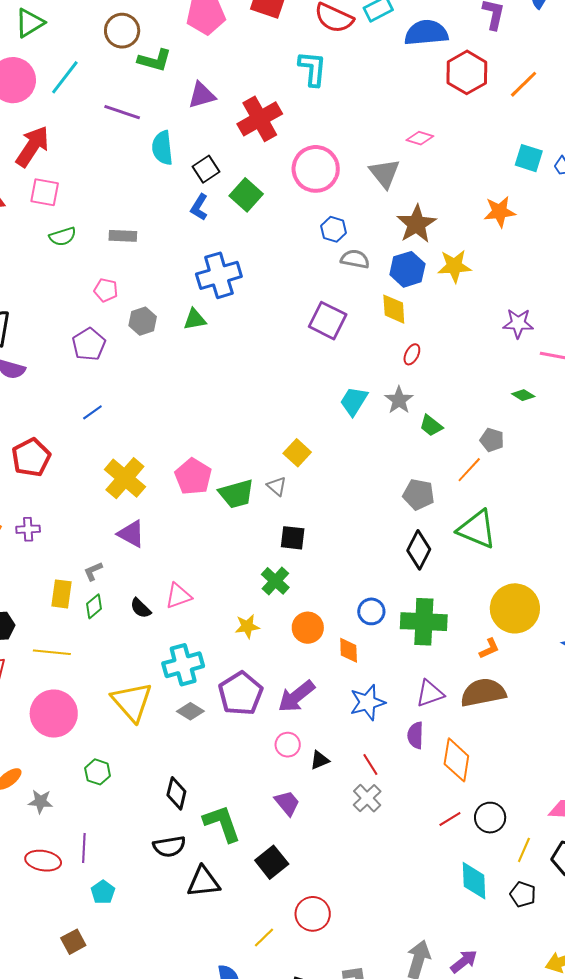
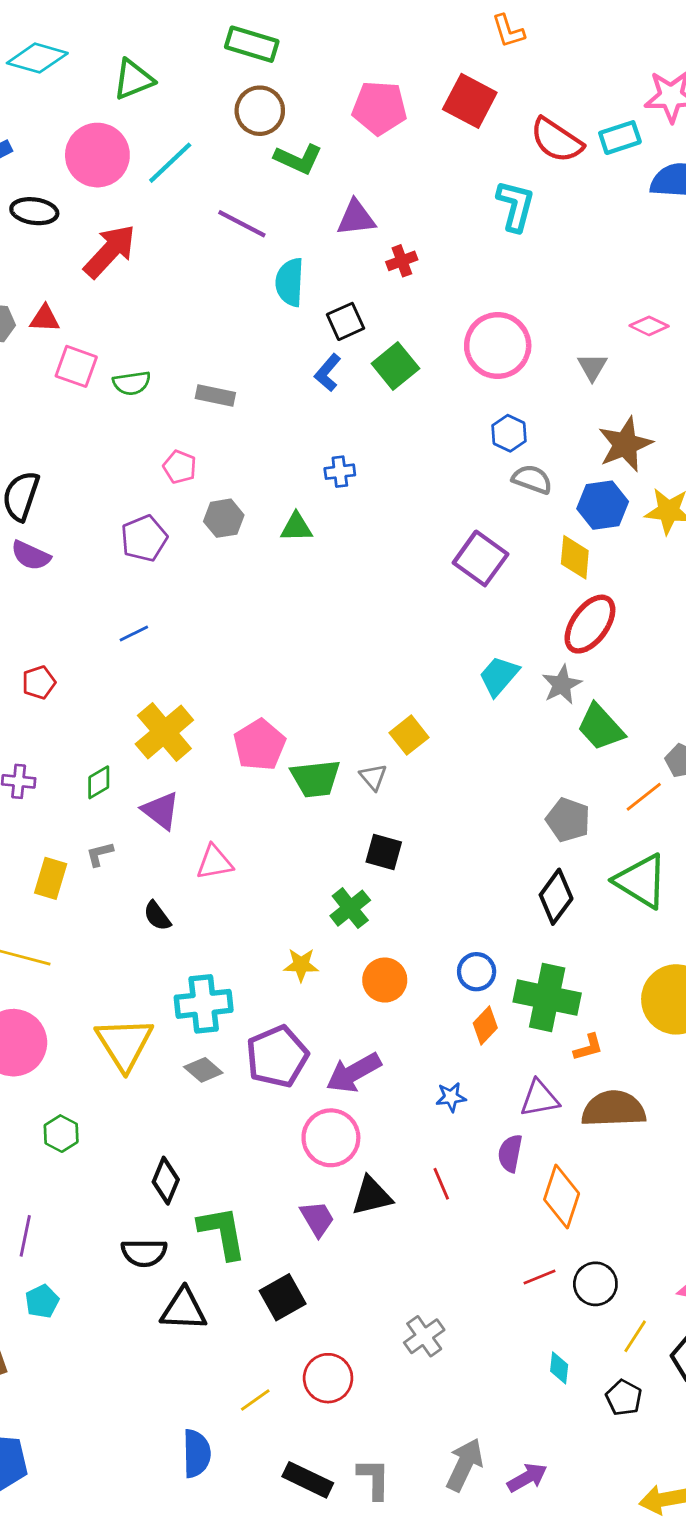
red cross: (260, 119) -> (402, 261), moved, size x0.5
gray triangle: (385, 173) -> (592, 367), size x0.7
pink square: (45, 192) -> (76, 366), moved
blue cross: (219, 275) -> (340, 472), size x0.5
red ellipse: (412, 354) -> (590, 624), size x2.0
green trapezoid: (431, 426) -> (601, 727), size x1.5
red pentagon: (31, 457) -> (39, 682), size x0.6
pink triangle: (178, 596) -> (215, 862), moved
green diamond: (94, 606) -> (99, 782), moved
orange L-shape: (489, 649) -> (588, 1047), moved
orange diamond: (349, 650) -> (485, 1026), moved, turned 36
blue star: (367, 702) -> (451, 1097), size x0.6
pink circle: (288, 745) -> (331, 1138), size x1.6
black triangle: (320, 760) -> (372, 1196), moved, size x1.5
gray cross: (367, 798) -> (424, 1336), moved
cyan diamond: (474, 881) -> (559, 1368), size x0.6

